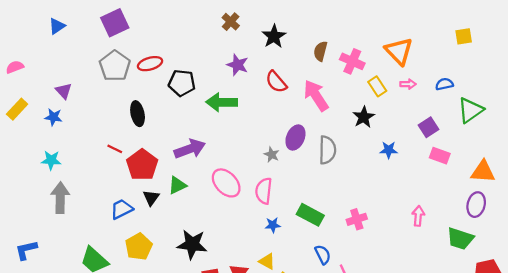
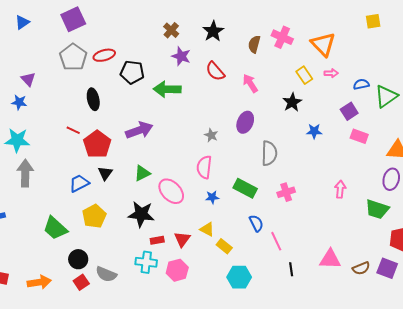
brown cross: (231, 22) -> (171, 30), moved
yellow square: (464, 36) -> (373, 21), moved
pink cross: (352, 61) -> (282, 37), moved
blue semicircle: (444, 84) -> (361, 84), moved
pink arrow: (316, 95) -> (250, 83), size x0.7
purple ellipse: (295, 138) -> (245, 122), moved
gray semicircle: (327, 150) -> (269, 153), moved
cyan star: (51, 160) -> (17, 140), size x1.4
pink ellipse: (226, 183) -> (171, 191), moved
green triangle: (177, 185) -> (142, 173), moved

